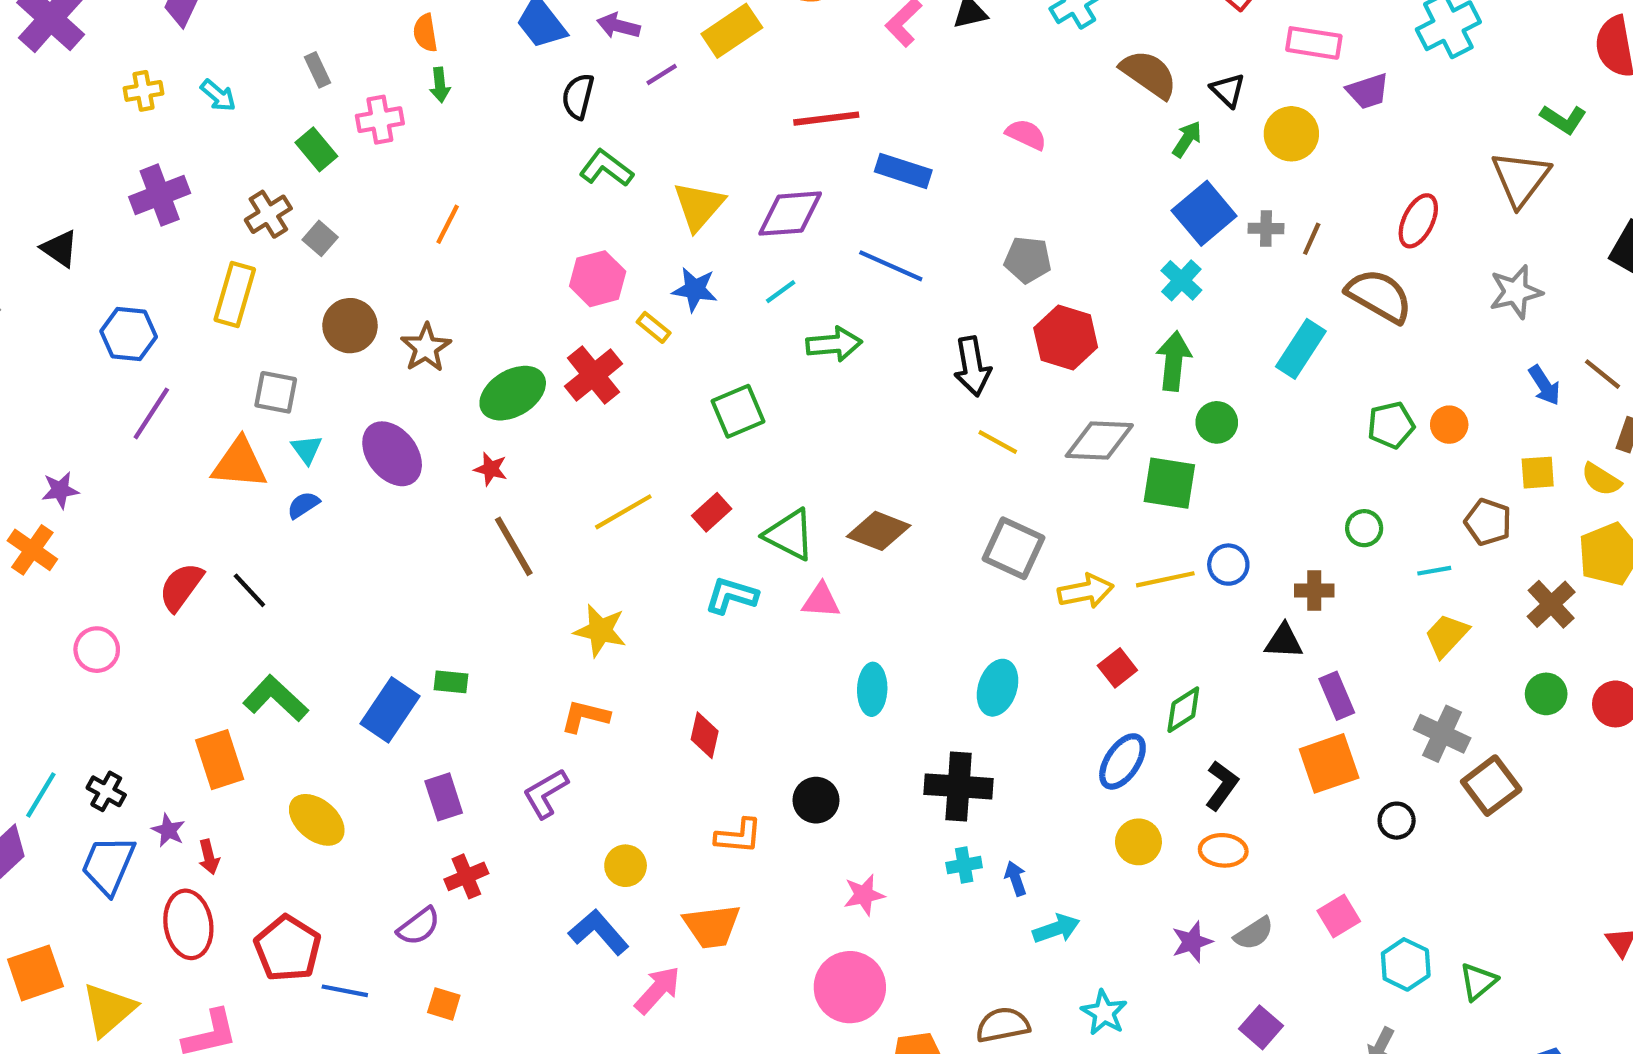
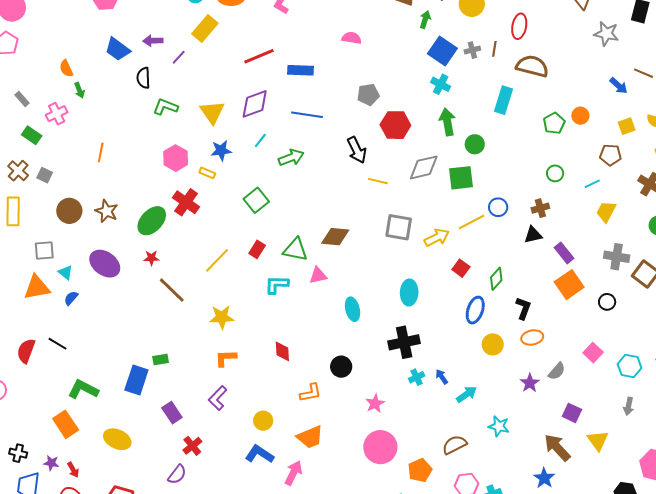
red ellipse: (1418, 221) -> (519, 26), moved
gray star: (1516, 292) -> (606, 34), moved, turned -30

